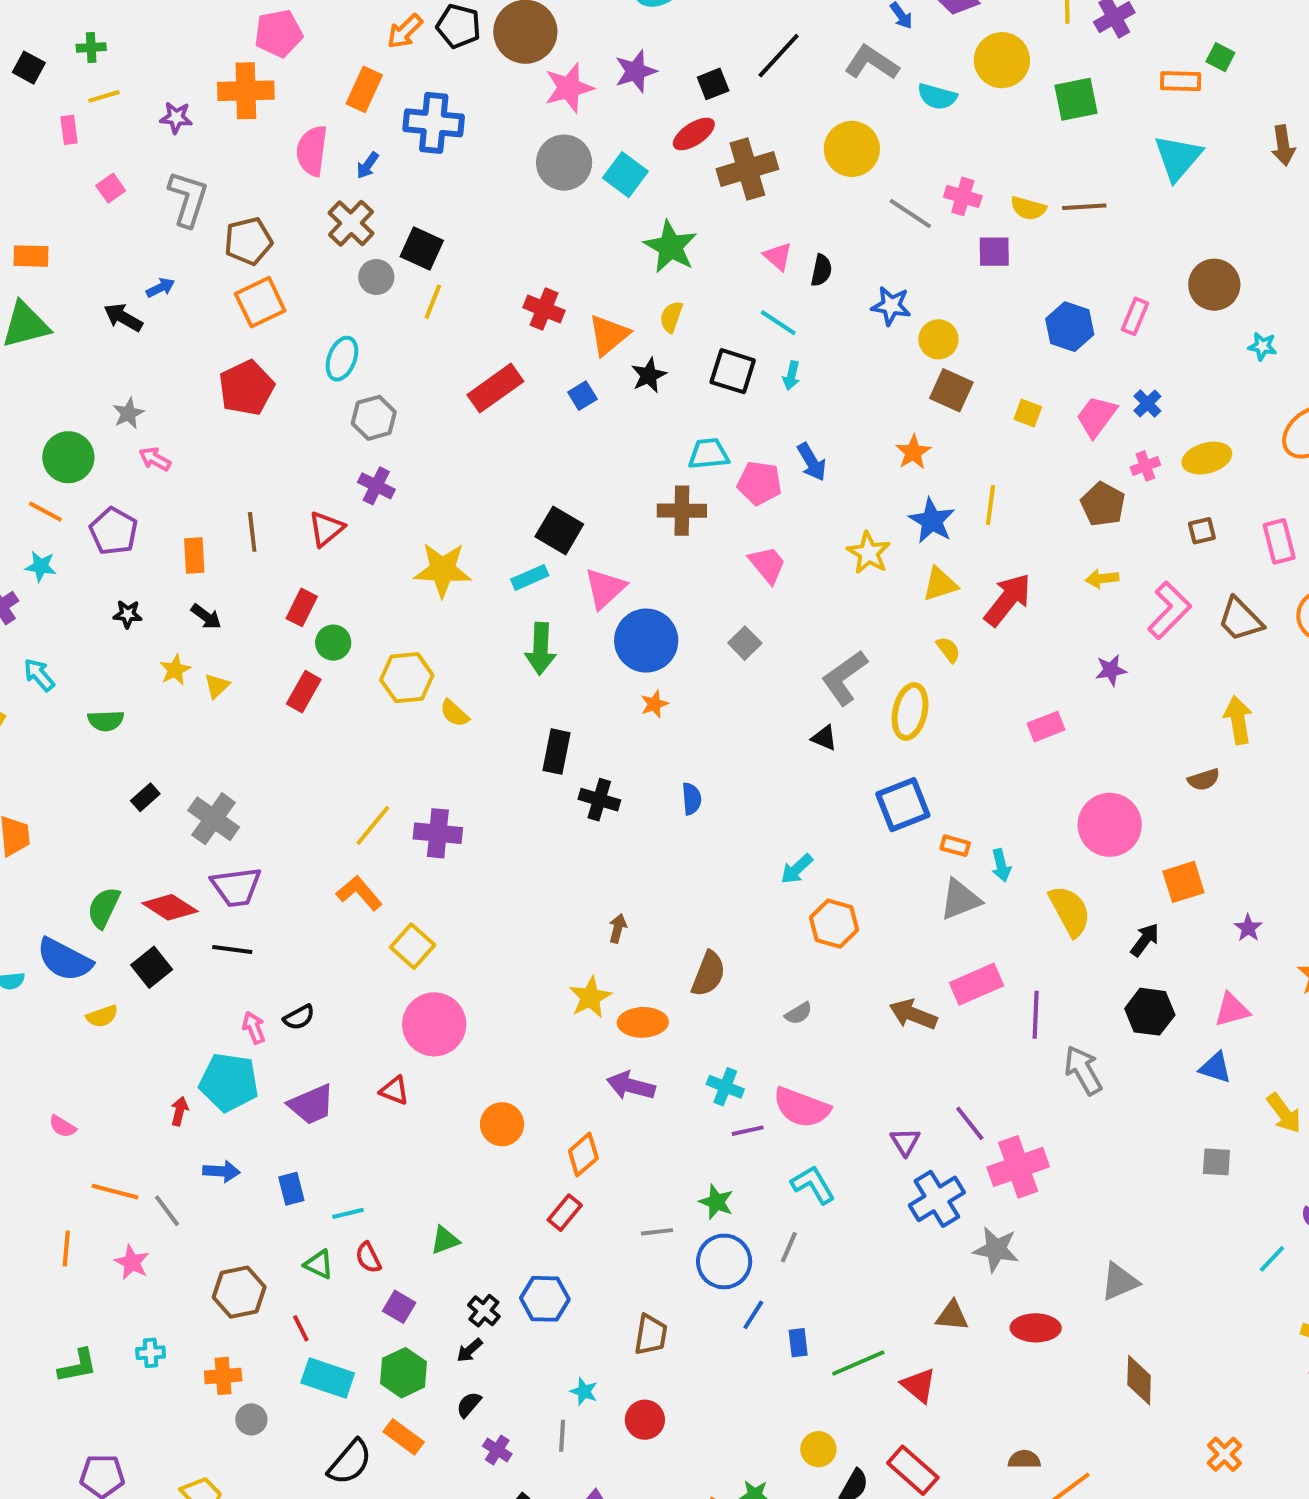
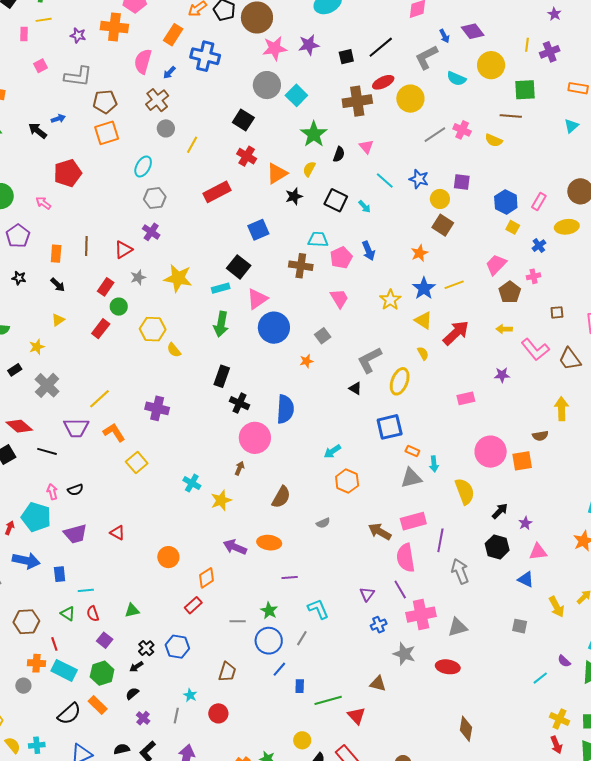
gray L-shape: (872, 63) -> (426, 57), turned -68
red ellipse: (694, 134) -> (383, 82), moved
cyan triangle: (1178, 158) -> (571, 126), size x0.6
gray L-shape: (188, 199) -> (78, 76), turned 72
brown line: (1084, 207) -> (511, 116), moved
gray line: (910, 214) -> (435, 135), turned -75
black square: (422, 249) -> (243, 120), moved
purple square: (994, 252) -> (462, 182), moved
black semicircle: (821, 270) -> (339, 154), moved
cyan line: (778, 323) -> (385, 180), moved
cyan arrow: (791, 376) -> (365, 207), turned -64
red pentagon: (246, 388) -> (68, 173), moved
blue square: (582, 396) -> (258, 230), moved, size x1.5
gray star: (128, 413) -> (138, 277), moved
yellow square: (1028, 413) -> (513, 227), moved
pink trapezoid: (1096, 416) -> (496, 265), moved
yellow ellipse: (1207, 458) -> (567, 227), moved
pink pentagon: (760, 483) -> (341, 258), turned 30
yellow line: (991, 505) -> (454, 285), turned 54
yellow triangle: (940, 584) -> (423, 320), turned 42
pink L-shape: (1169, 610) -> (535, 349), turned 88
yellow star: (175, 670) -> (37, 347), moved
orange star: (654, 704) -> (306, 361), moved
blue semicircle: (692, 799) -> (285, 409), size x1.8
yellow line: (373, 825) -> (100, 399), moved
orange square: (1183, 882) -> (522, 461), moved
purple trapezoid: (236, 887) -> (76, 428), moved
purple star: (1248, 928) -> (525, 523), moved
orange ellipse: (643, 1022) -> (269, 543), moved
pink circle: (434, 1024) -> (255, 438), moved
cyan cross: (725, 1087) -> (192, 483), moved
pink semicircle: (802, 1107) -> (406, 558), moved, turned 52
blue arrow: (221, 1171) -> (26, 561), size x1.5
blue cross: (937, 1199) -> (379, 625), size x0.6
gray triangle: (1120, 1282) -> (458, 627), moved
red ellipse: (1036, 1328) -> (448, 667), moved
orange cross: (223, 1376) -> (36, 663), moved

